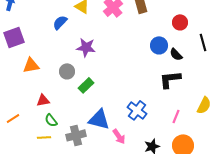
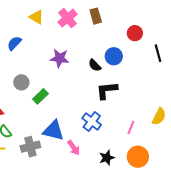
blue semicircle: (60, 22) -> (14, 43), moved
purple star: (86, 47) -> (60, 58), moved
black semicircle: (176, 54) -> (95, 65), moved
black L-shape: (170, 79) -> (107, 90), moved

